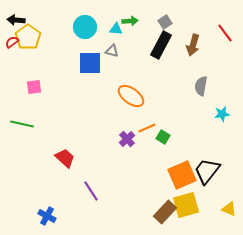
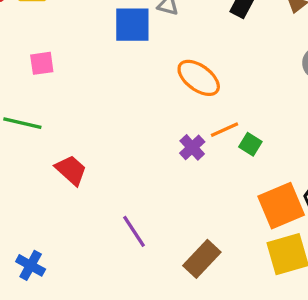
red trapezoid: (65, 158) -> (71, 170), moved
brown rectangle: (165, 212) -> (202, 259), moved
blue cross: (47, 216) -> (31, 265), moved

